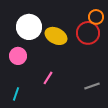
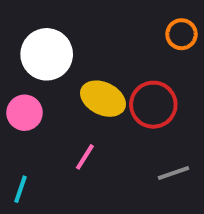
red circle: (88, 33) -> (153, 105), moved
yellow ellipse: (56, 36) -> (103, 99), moved

